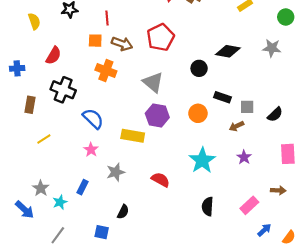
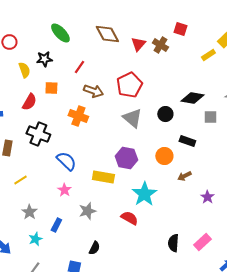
red line: (107, 18) -> (79, 67), turned 40
yellow semicircle: (34, 21) -> (24, 70), moved
orange square: (95, 41) -> (51, 88), moved
gray triangle: (153, 82) -> (132, 118), moved
gray square: (247, 107) -> (210, 117), moved
brown arrow: (236, 126) -> (184, 176), moved
cyan star: (202, 160) -> (144, 194), moved
gray star: (41, 188) -> (29, 212), moved
pink rectangle: (249, 205) -> (202, 242), moved

